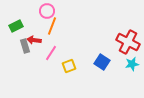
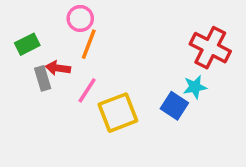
red cross: (128, 42) -> (210, 48), moved
cyan star: (132, 64) -> (195, 87), moved
yellow square: (69, 66) -> (118, 113), size x1.6

